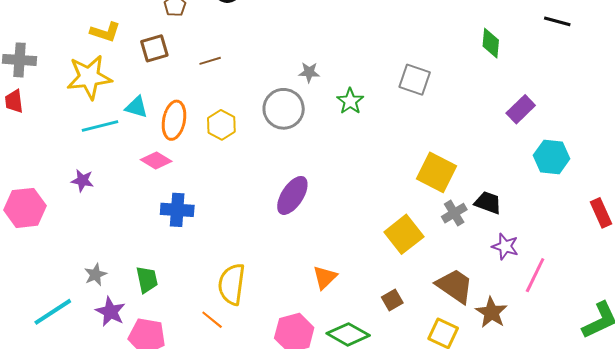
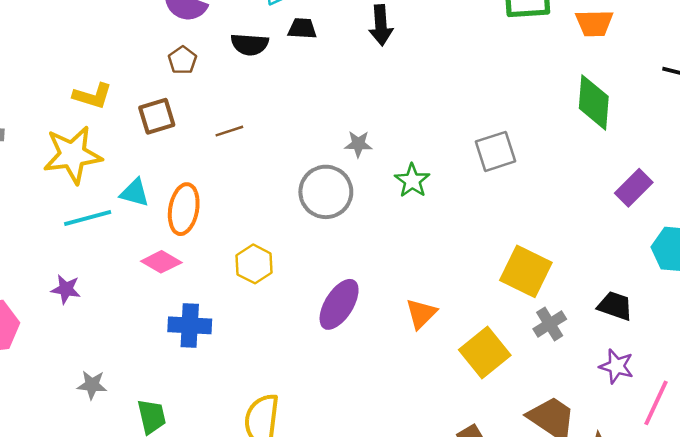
green diamond: (491, 43) -> (594, 102), size x1.4
gray square: (415, 80) -> (495, 151), turned -36
yellow hexagon: (221, 125) -> (254, 264), moved
black trapezoid: (488, 203) -> (615, 306), moved
gray star: (95, 275) -> (92, 385), moved, turned 30
orange triangle: (325, 277) -> (421, 314), moved

